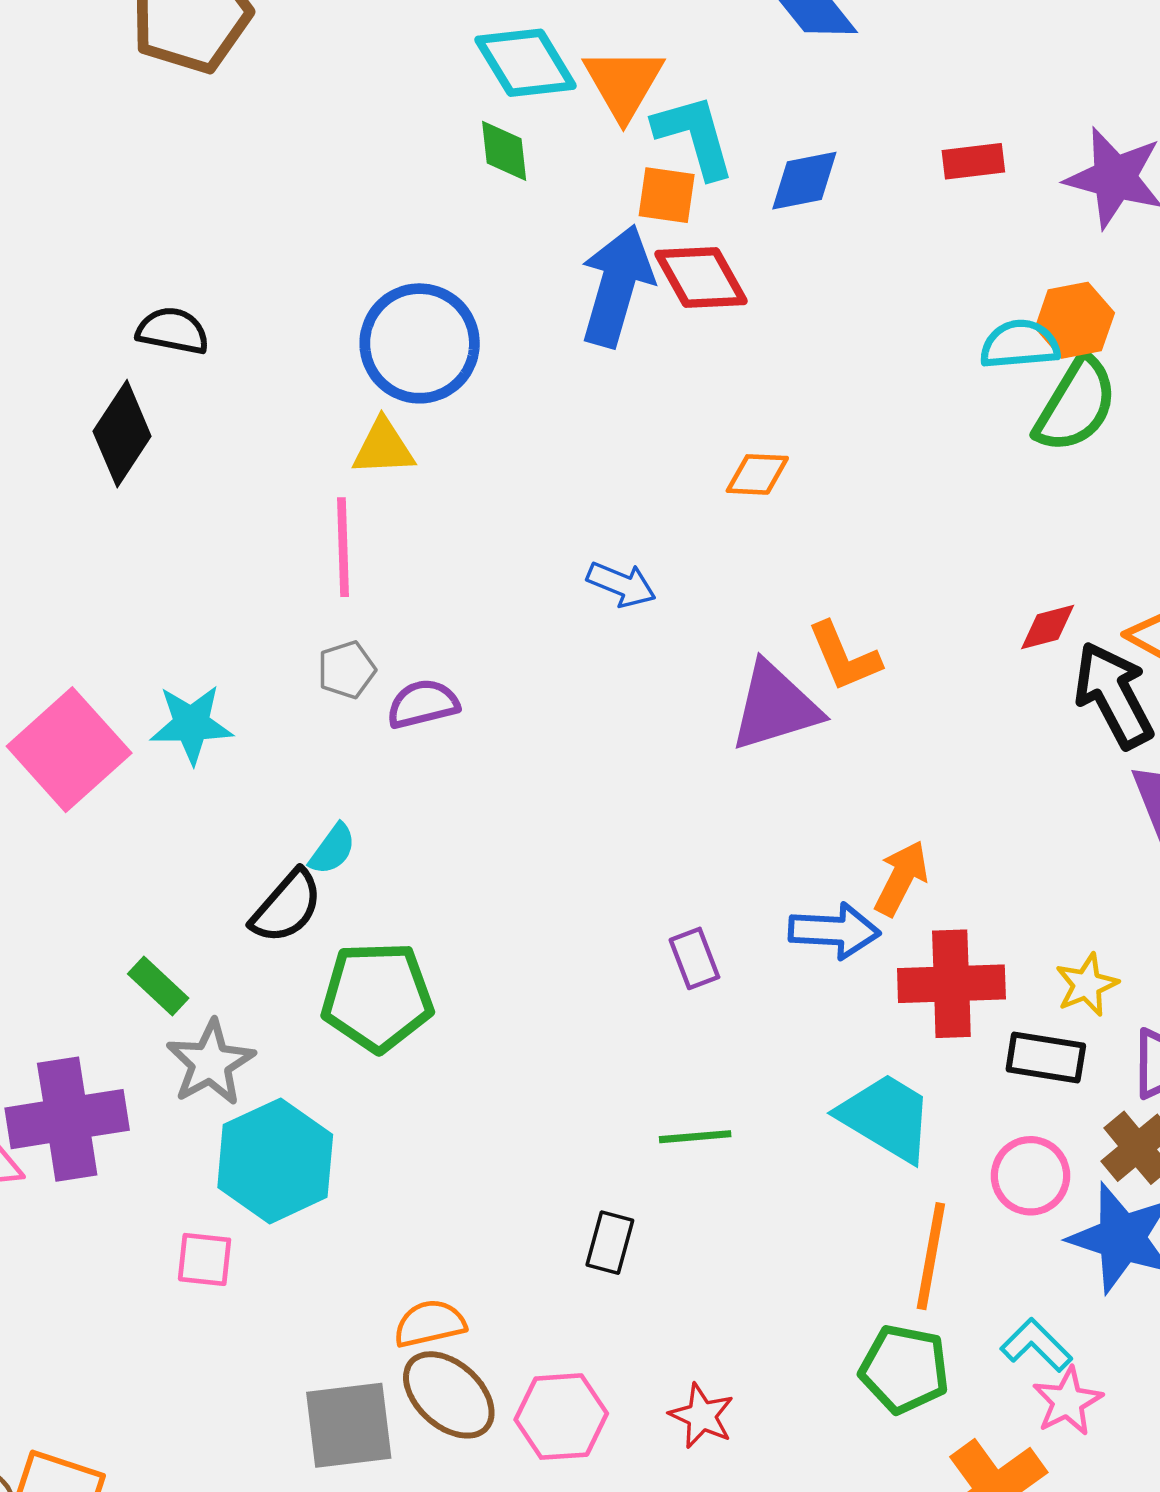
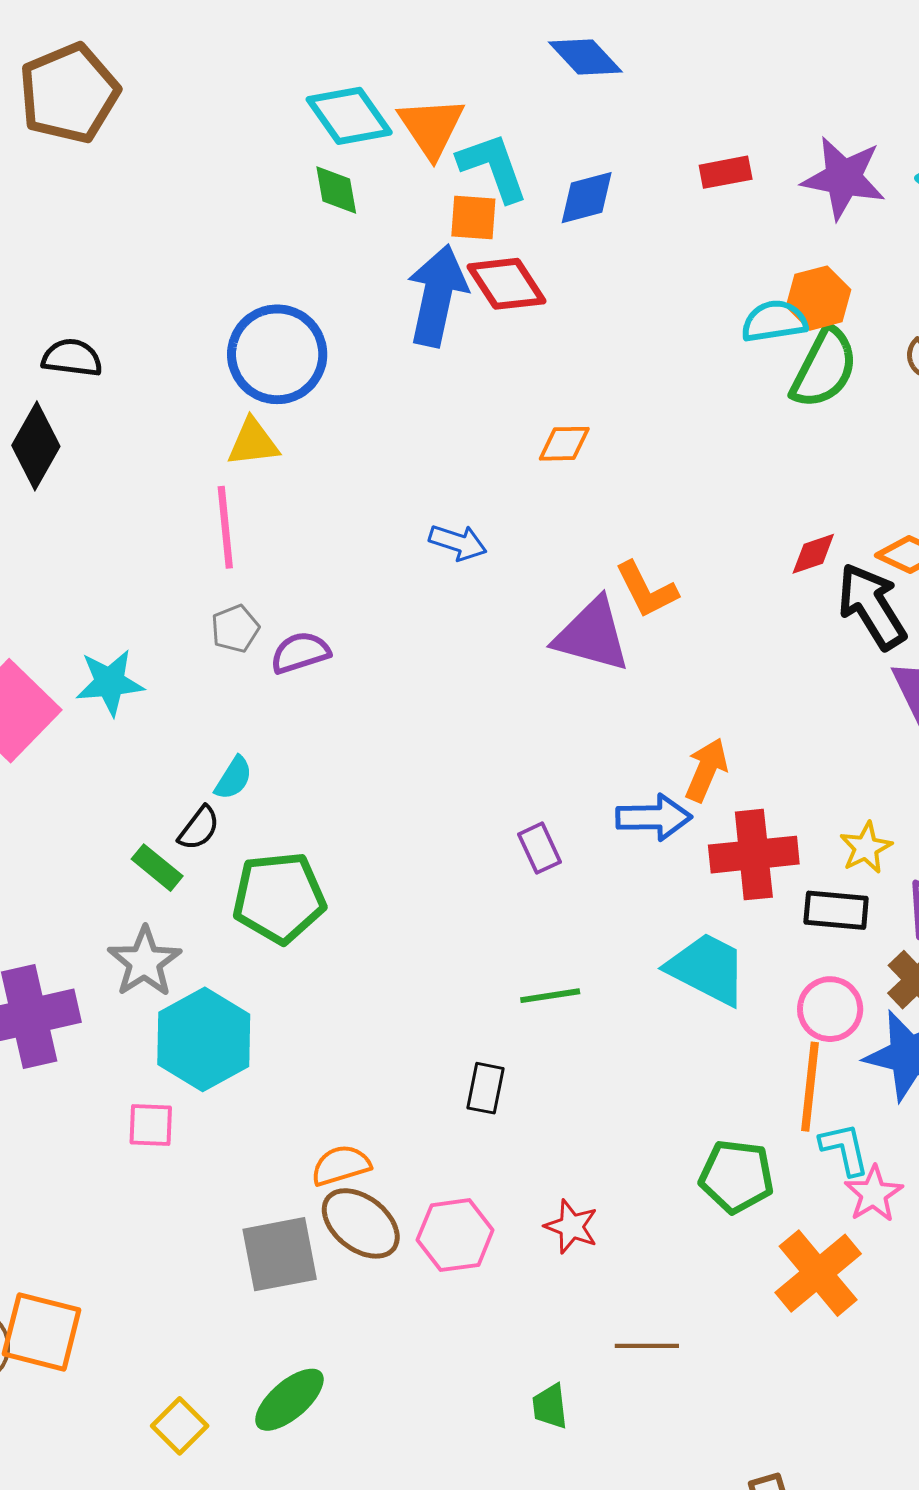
purple triangle: (775, 707) -> (592, 635), turned 36
black semicircle: (287, 907) -> (199, 828), size x0.7
green rectangle: (158, 986) -> (157, 868), moved
orange line: (931, 1256) -> (810, 1087), moved
cyan L-shape: (1036, 1345) -> (844, 1149), turned 36

